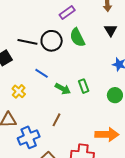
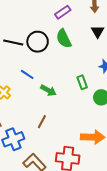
purple rectangle: (67, 13) -> (63, 12), moved
green rectangle: (84, 86) -> (82, 82), moved

